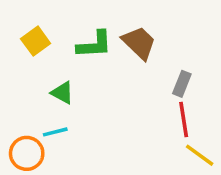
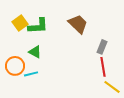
green L-shape: (94, 45) -> (38, 26), moved
orange circle: (27, 153) -> (15, 66), moved

